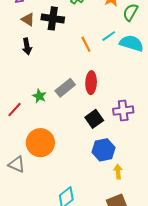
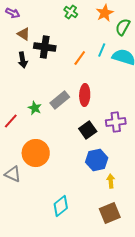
black cross: (53, 18) -> (45, 47), moved
cyan line: (109, 36) -> (102, 50), turned -32
orange line: (86, 44) -> (80, 58), turned 63

